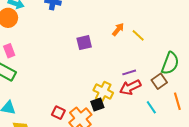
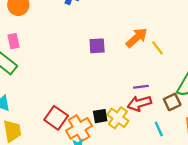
orange arrow: (118, 29) -> (137, 38), size x1.5
yellow cross: (103, 91) -> (118, 118), moved
red square: (58, 113) -> (56, 118), size x1.5

